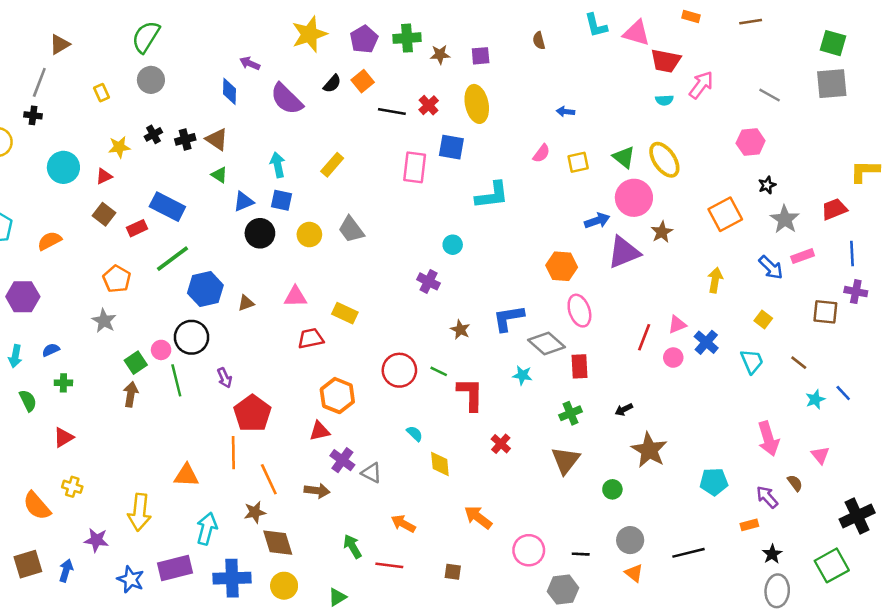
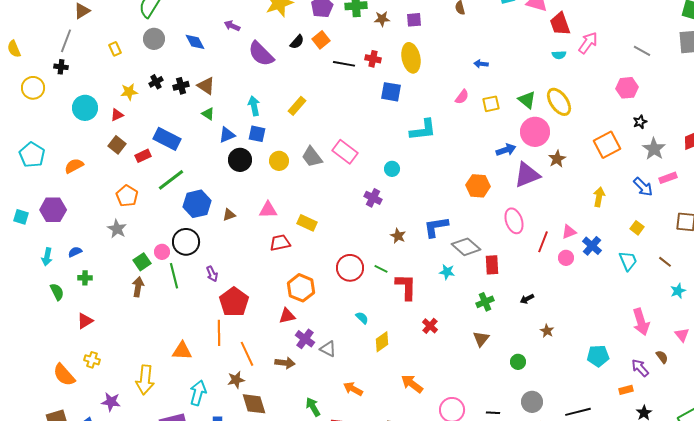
red trapezoid: (666, 61) -> (560, 24), turned 60
blue diamond: (230, 91) -> (195, 42), moved, turned -30
red cross: (429, 105) -> (373, 59), turned -35
pink rectangle: (415, 167) -> (345, 152), moved, turned -60
pink ellipse: (579, 311) -> (514, 221), moved
brown star: (649, 450) -> (547, 331), size x0.5
brown triangle: (565, 460) -> (481, 339), size x0.7
yellow diamond: (440, 464) -> (382, 342), turned 60

